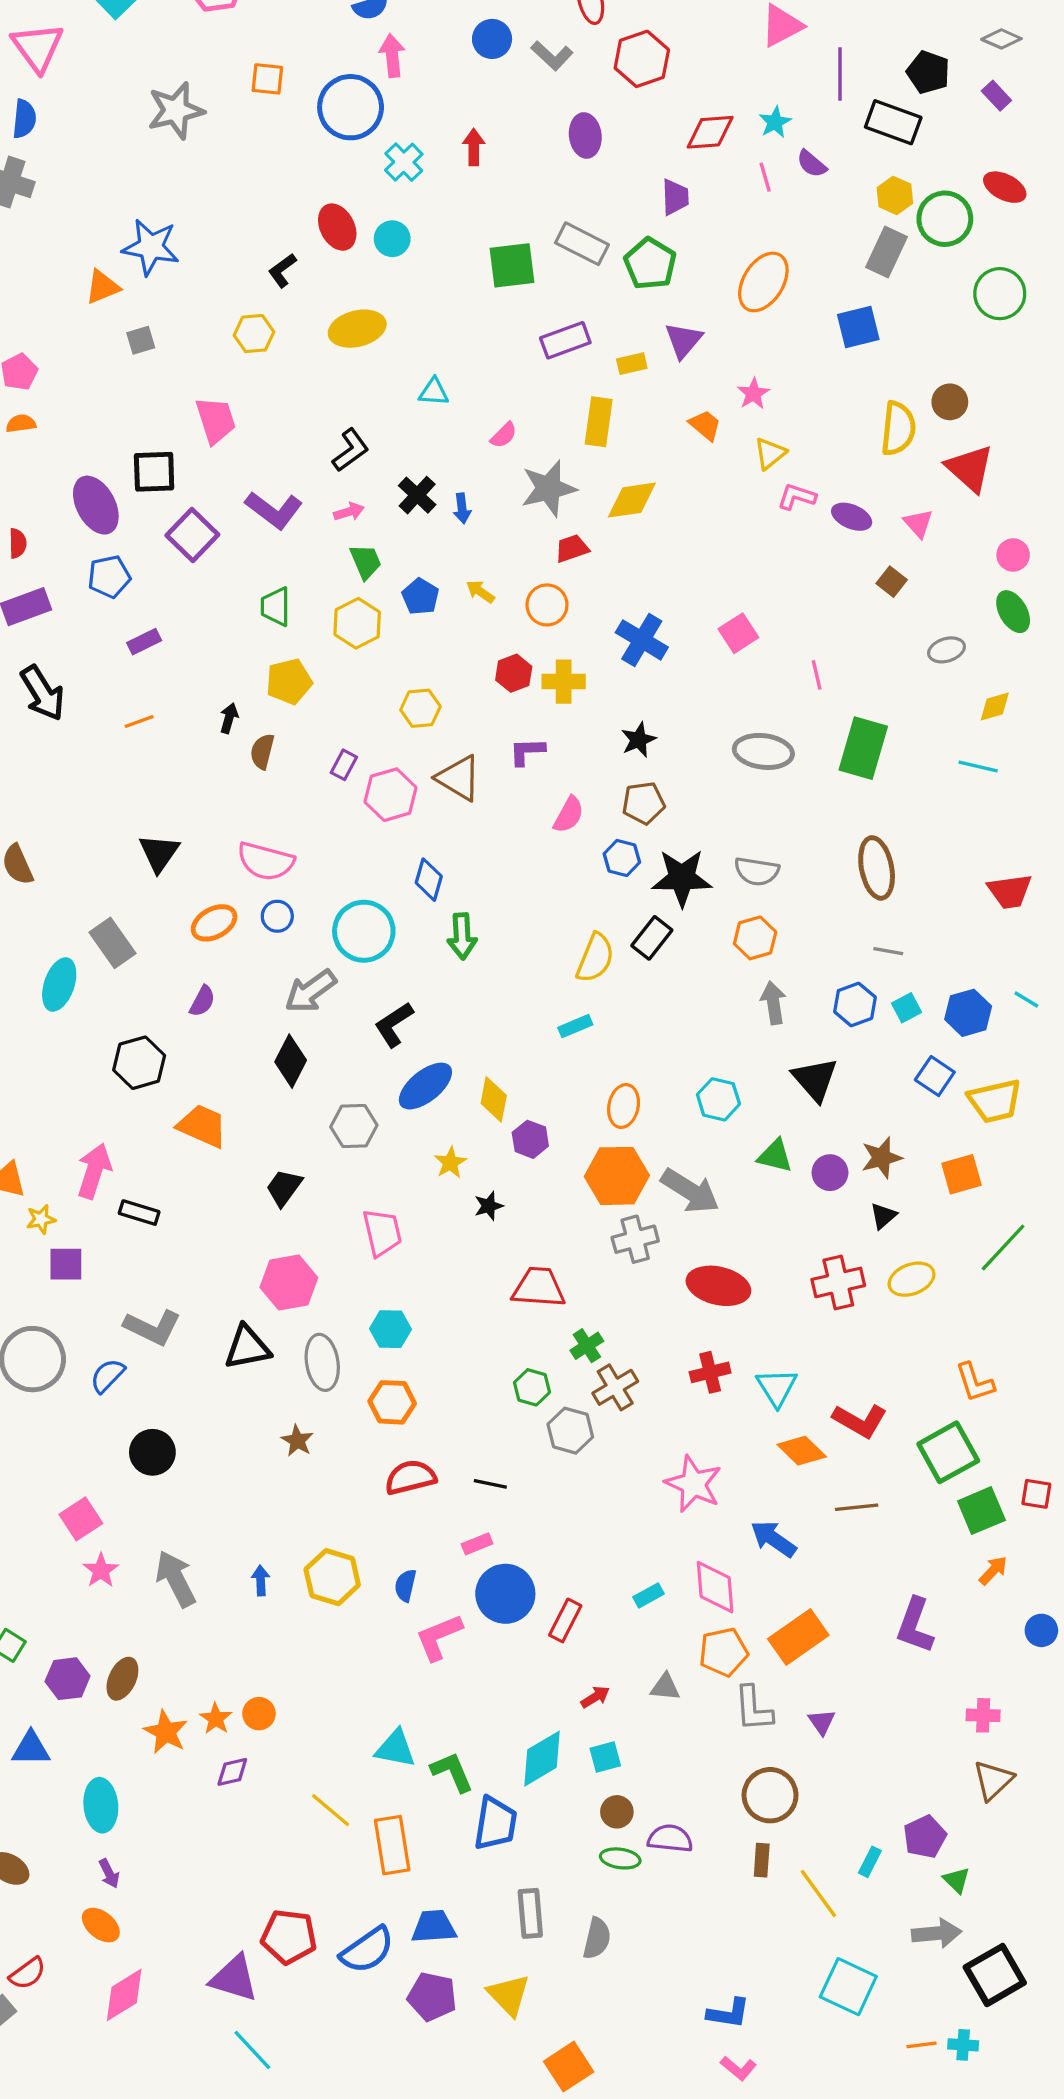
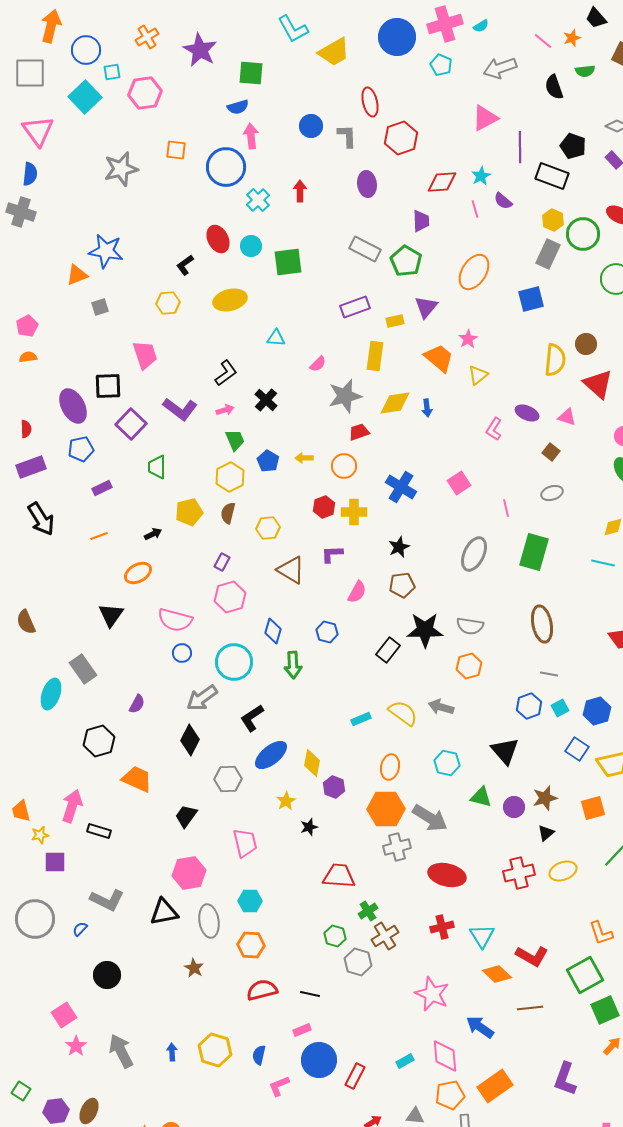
gray L-shape: (552, 56) -> (347, 136), turned -135
green square: (512, 265) -> (288, 262), moved
orange trapezoid: (705, 425) -> (439, 358), size x1.5
pink L-shape: (797, 497) -> (494, 429), moved, turned -75
blue arrow: (462, 508) -> (427, 408), moved
pink triangle: (918, 523) -> (567, 417), turned -30
yellow arrow: (480, 592) -> (304, 458), turned -36
green trapezoid: (276, 607) -> (157, 467), moved
gray ellipse: (946, 650) -> (552, 493), moved
black arrow: (229, 718) -> (153, 534), turned 48
brown semicircle: (262, 751) -> (228, 513), moved
gray ellipse: (763, 751) -> (474, 554), turned -72
pink hexagon: (390, 795) -> (230, 597), moved
blue hexagon: (622, 858) -> (327, 632), moved
orange ellipse: (214, 923) -> (138, 573), moved
black rectangle: (652, 938) -> (388, 650), moved
yellow semicircle: (595, 958) -> (403, 713), moved, turned -76
gray arrow: (773, 1003) -> (441, 707), moved, turned -65
blue semicircle: (107, 1376) -> (80, 929), size x0.7
pink L-shape: (439, 1637) -> (279, 1086), size x0.7

